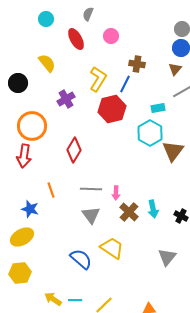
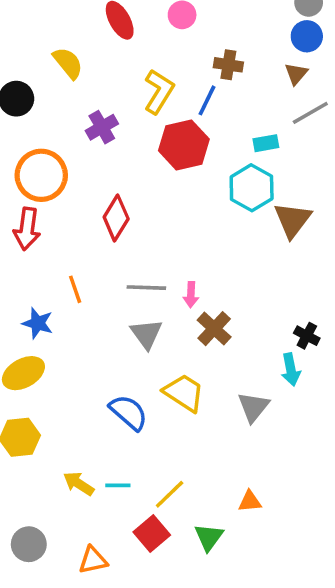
cyan arrow: (153, 209) -> (291, 370), moved
gray triangle: (167, 257) -> (253, 407), moved

